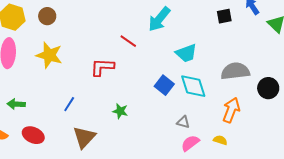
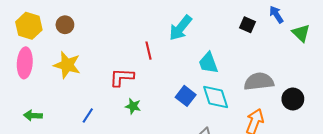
black square: (224, 16) -> (247, 25), turned 35
red line: (128, 41) -> (148, 51), turned 42
cyan trapezoid: (186, 53) -> (208, 63), turned 90
green star: (120, 111) -> (133, 106), moved

